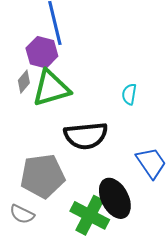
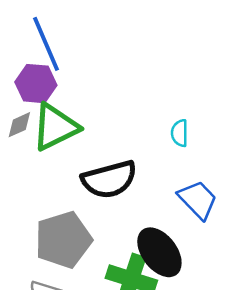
gray diamond: (24, 82) -> (19, 125), turned 35
cyan semicircle: (129, 94) -> (180, 133), moved

